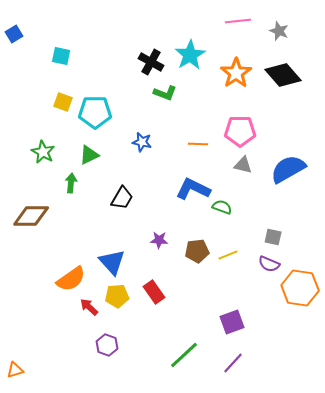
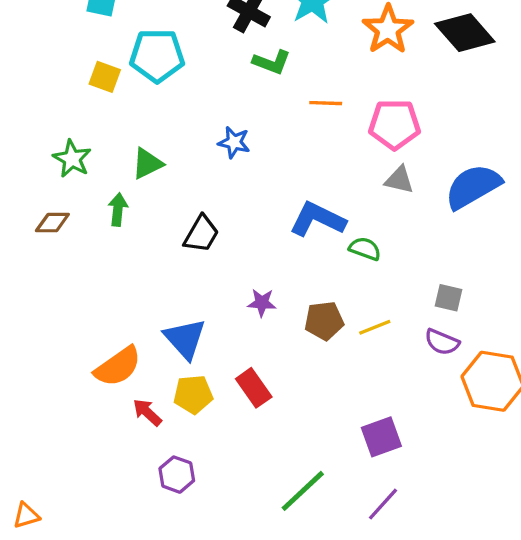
cyan pentagon: (95, 112) -> (157, 56), moved
orange line: (198, 144) -> (326, 103), moved
brown diamond: (31, 216) -> (52, 223), moved, size x0.6

